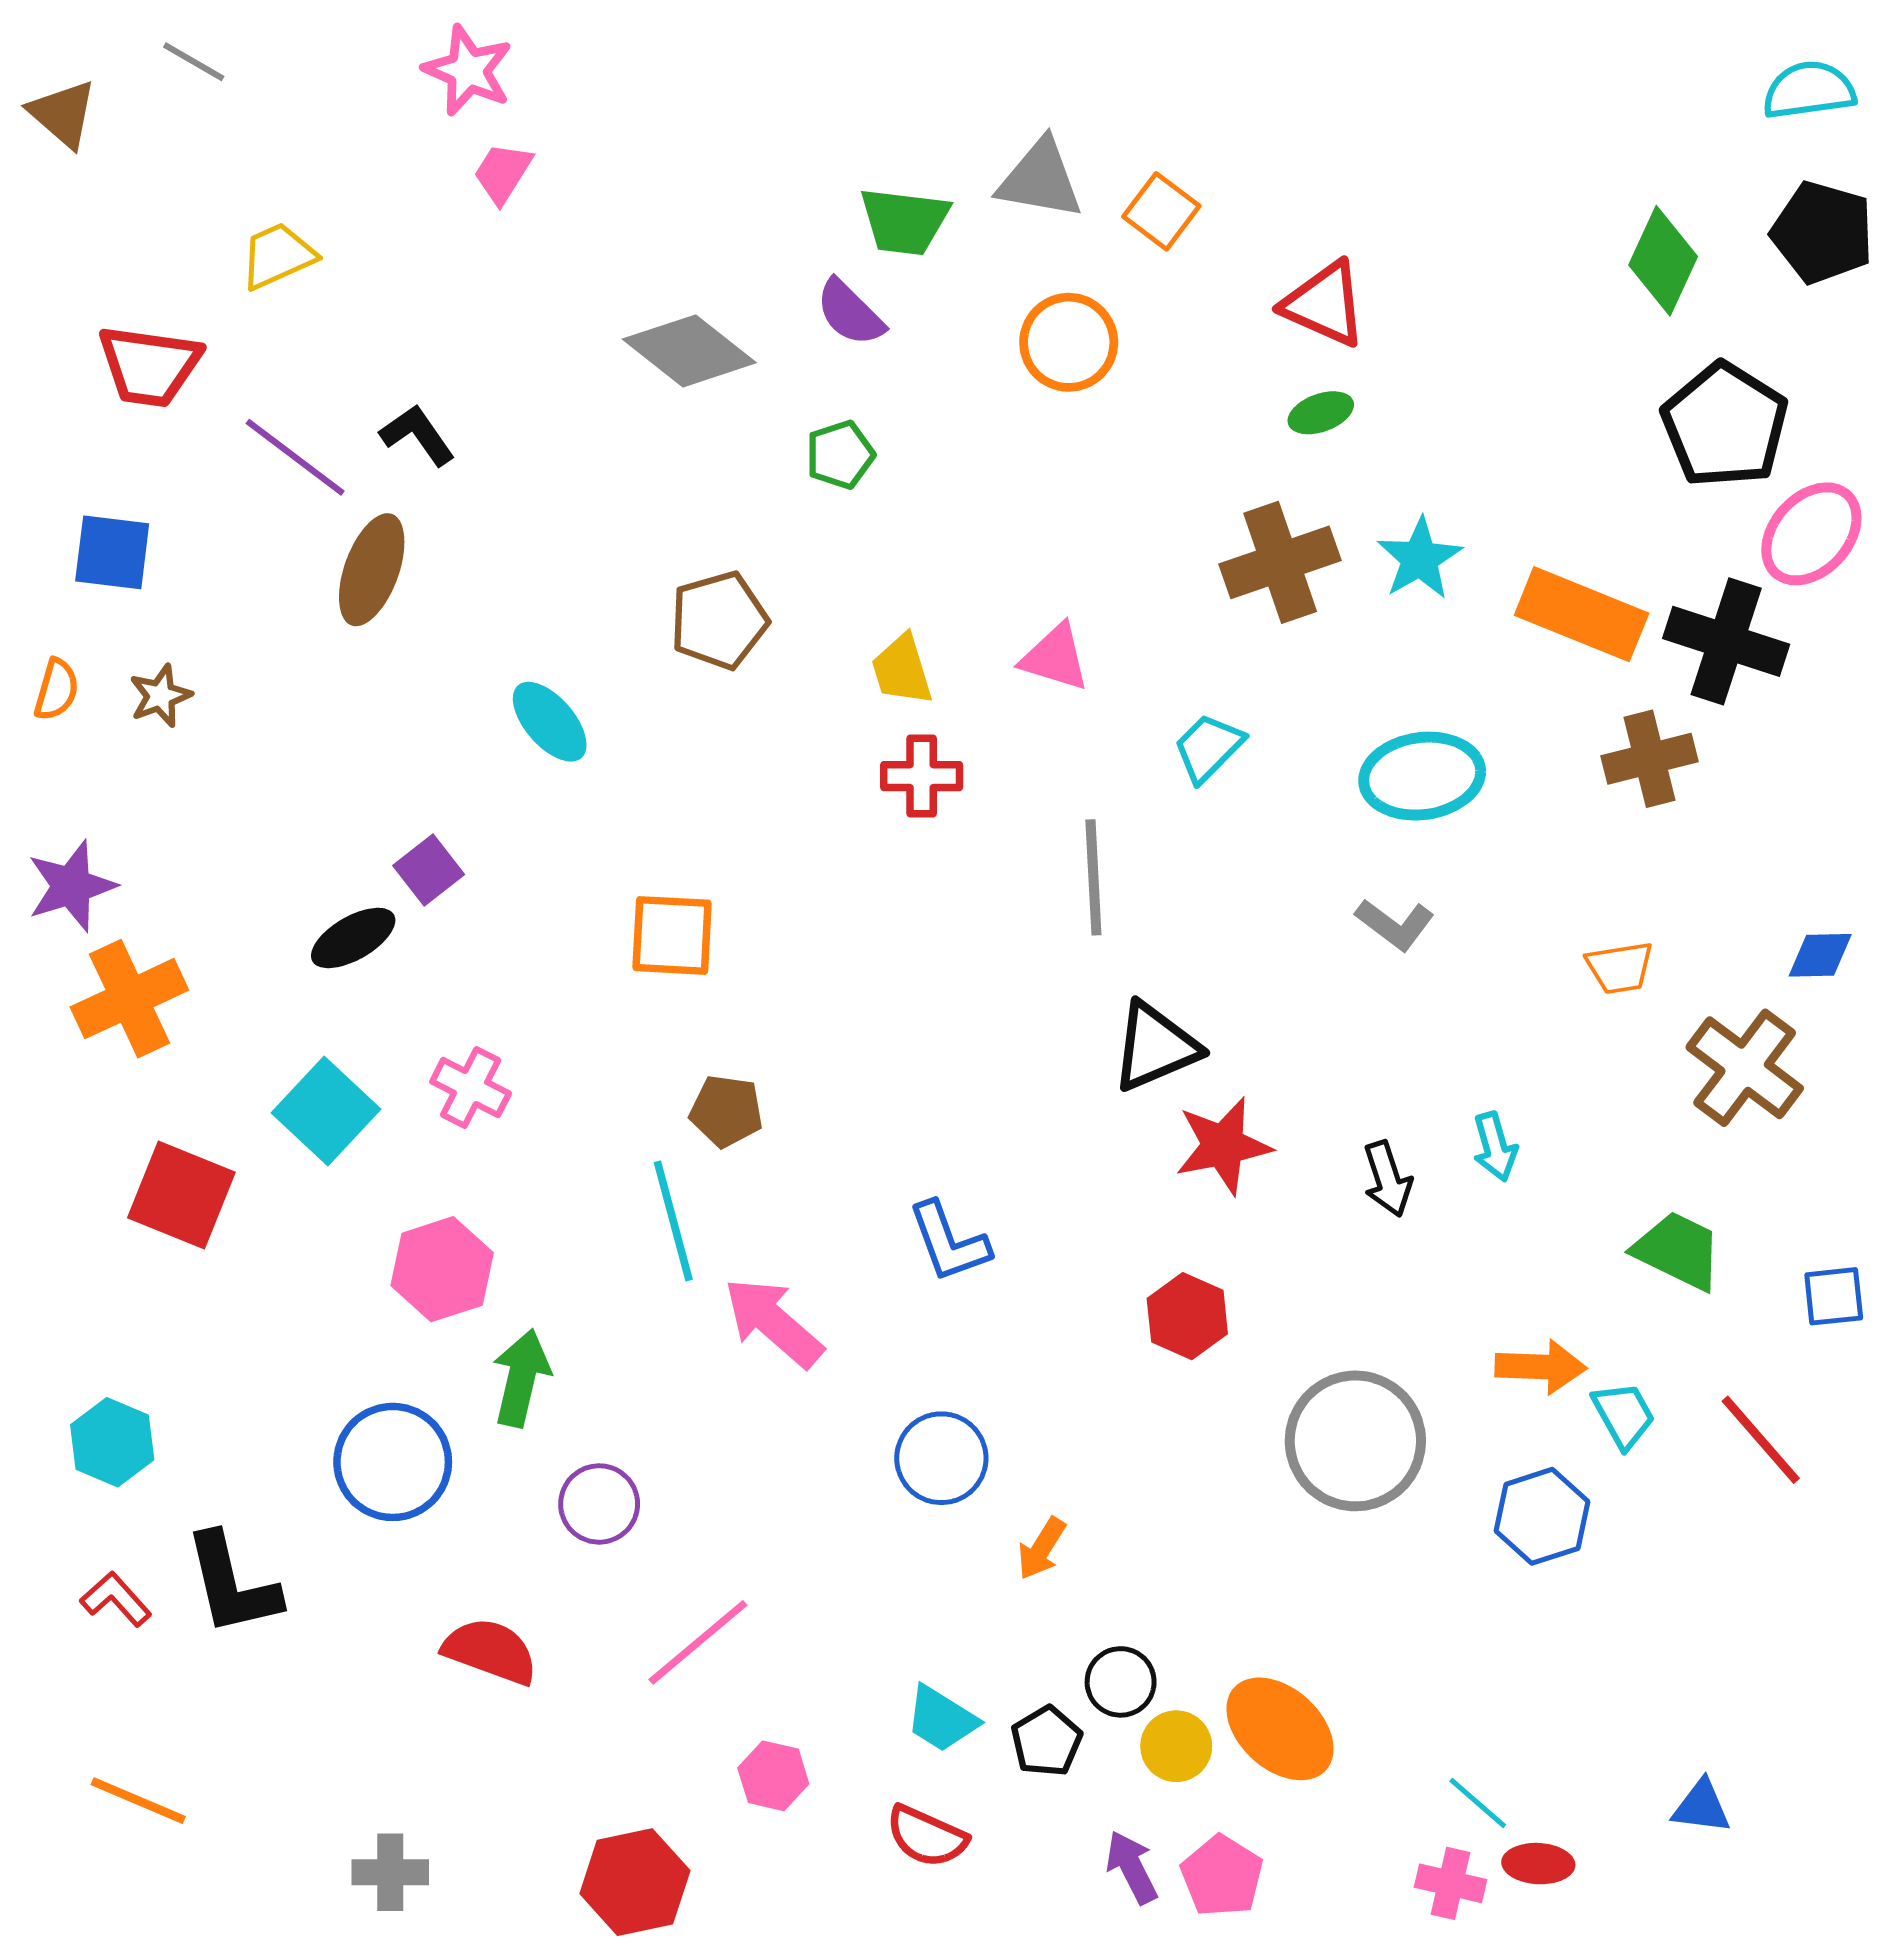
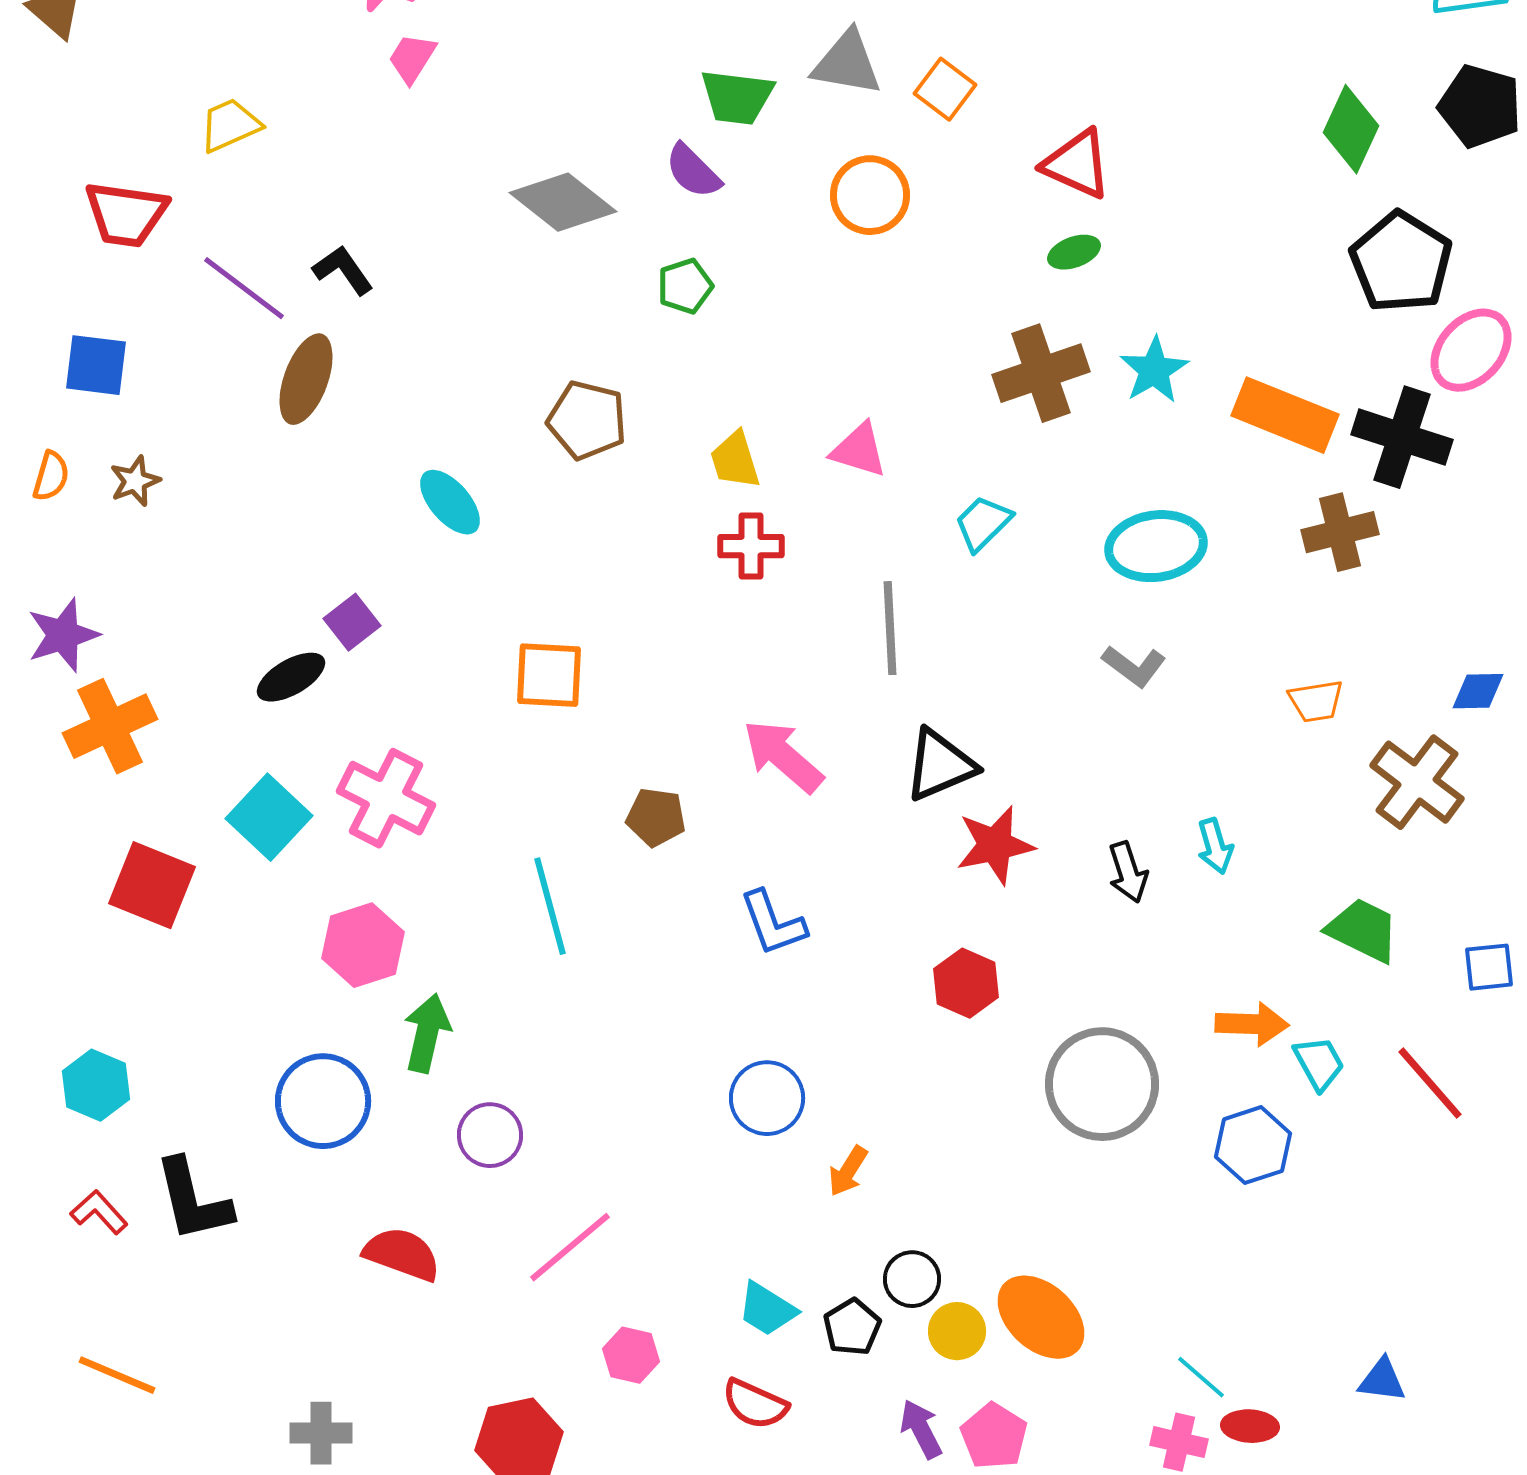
brown pentagon: (719, 620) -> (587, 420), turned 30
pink cross: (471, 1088) -> (386, 798), size x1.5
brown pentagon: (726, 1111) -> (656, 817), moved
pink arrow: (773, 1322) -> (783, 756), moved

